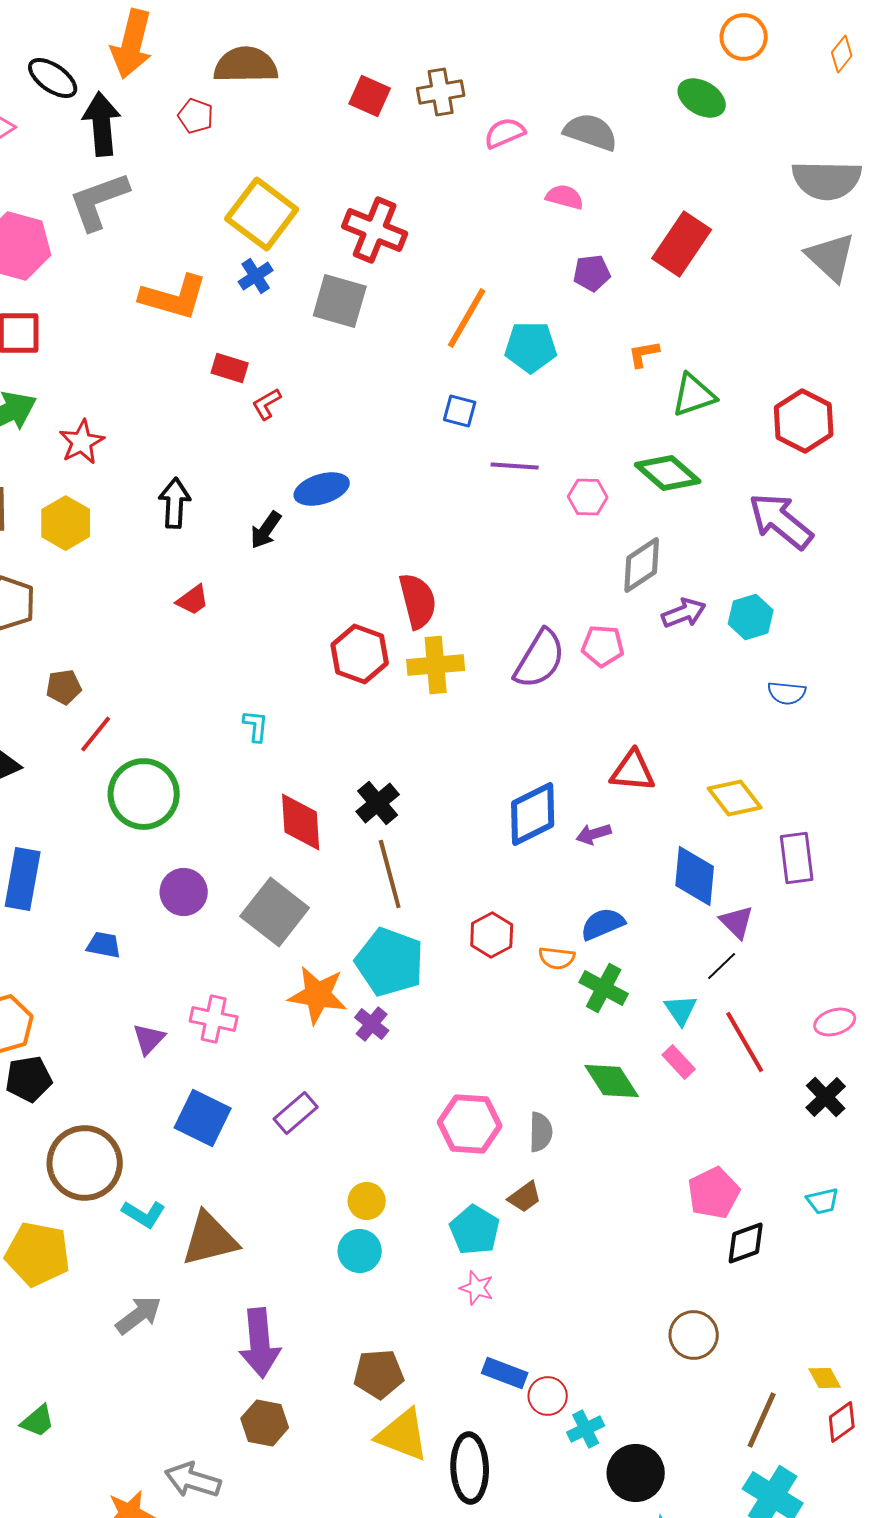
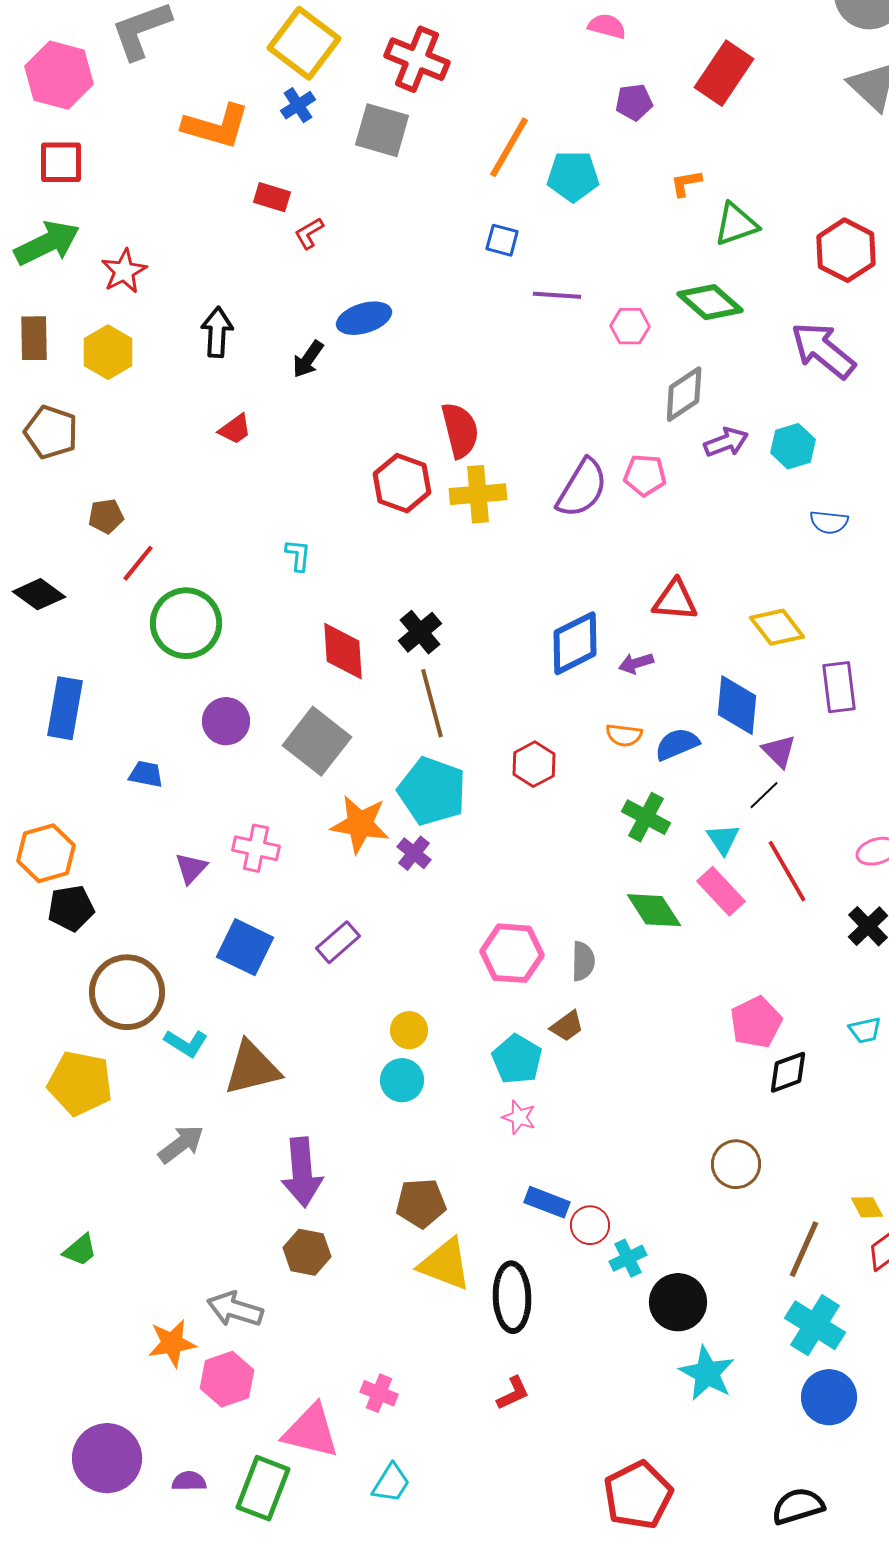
blue semicircle: (603, 924) -> (677, 744), moved
orange semicircle: (557, 958) -> (624, 735), moved
pink rectangle: (679, 1062) -> (721, 891), size x1.4

